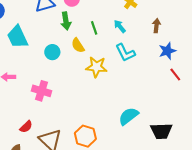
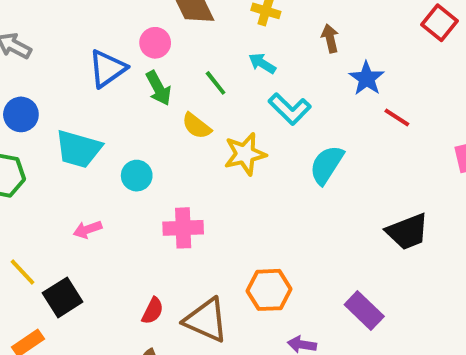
cyan trapezoid: (17, 37) -> (78, 149), turned -30
cyan circle: (52, 52) -> (137, 176), moved
pink cross: (42, 91) -> (183, 228), moved
cyan semicircle: (128, 116) -> (327, 165), moved

